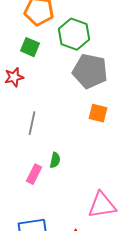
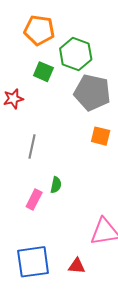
green square: (30, 47) -> (43, 72), moved

